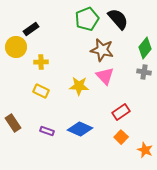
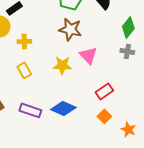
brown star: (102, 50) -> (70, 29), moved
yellow rectangle: (41, 91) -> (24, 70), turned 35
purple rectangle: (47, 131) -> (30, 110), size x1.5

